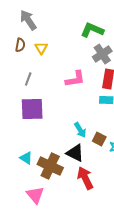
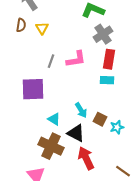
gray line: (28, 79) -> (51, 61), moved
cyan triangle: (26, 158) -> (54, 119), moved

